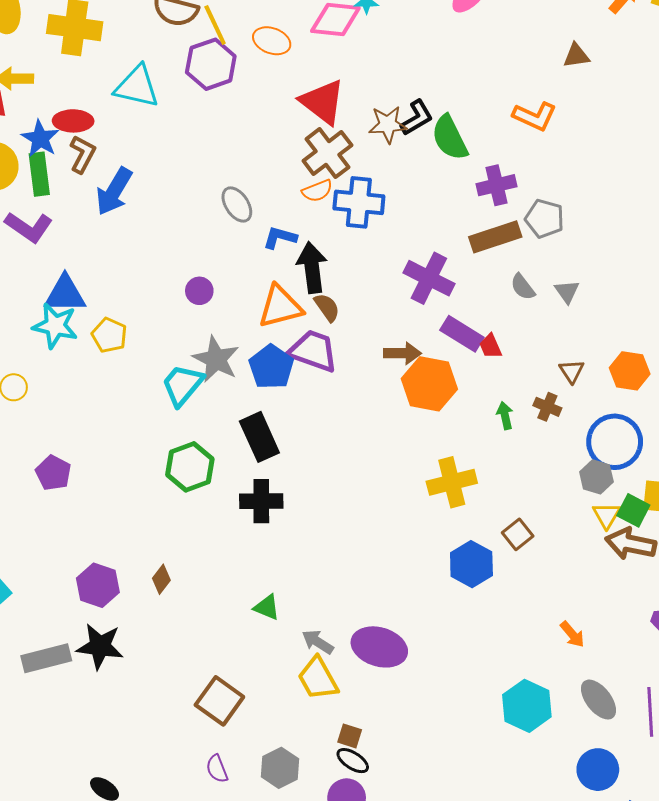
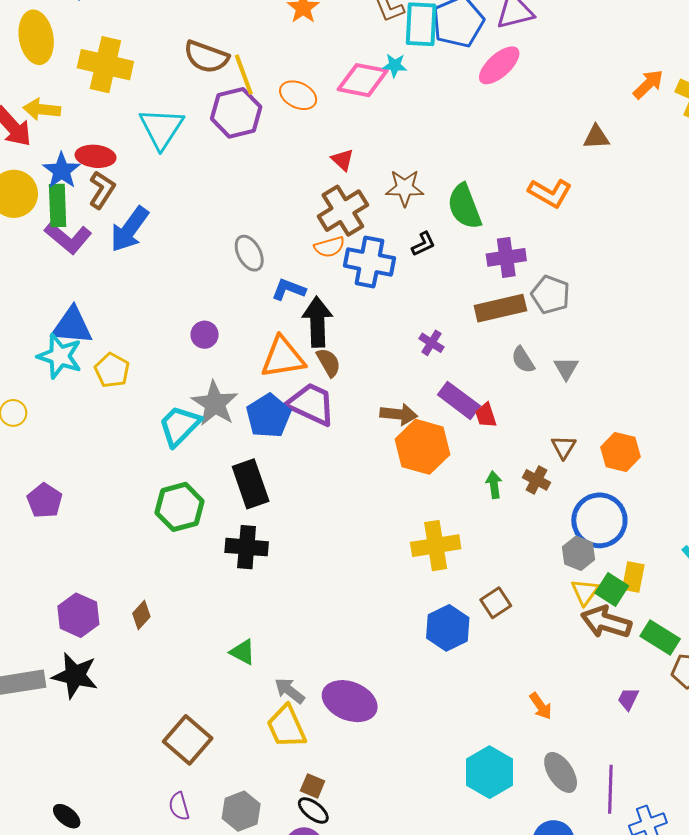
cyan triangle: (137, 87) -> (161, 128), turned 45
red triangle: (323, 102) -> (343, 160), size x0.5
black L-shape: (417, 118) -> (423, 244), moved, size x0.7
purple L-shape: (29, 227) -> (68, 238), moved
purple cross: (429, 278) -> (431, 343), size x0.5

